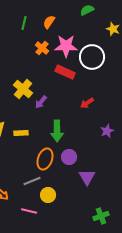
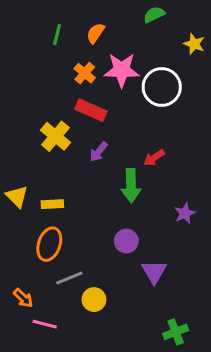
red rectangle: (65, 72) -> (91, 110), moved
purple arrow: (41, 102) -> (99, 152), moved
green arrow: (57, 131) -> (131, 186), moved
purple star: (107, 131) -> (185, 213), moved
orange ellipse: (45, 159) -> (49, 244), moved
pink line: (29, 211) -> (45, 324), moved

